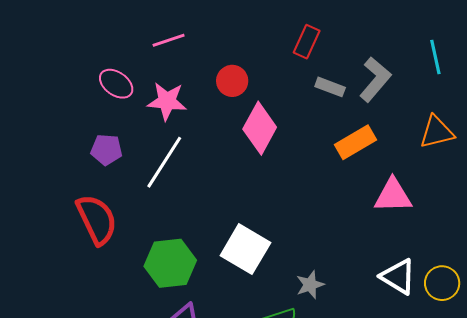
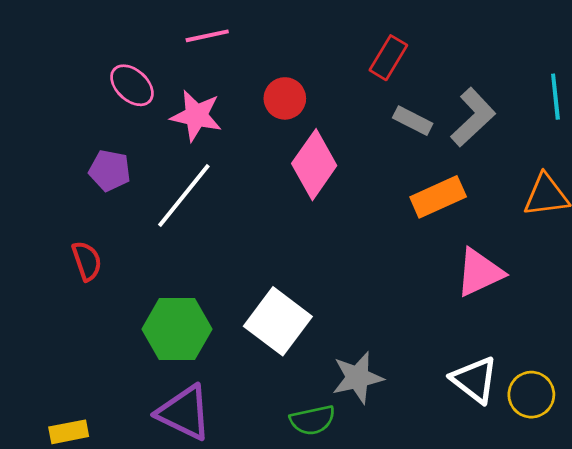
pink triangle: (393, 196) -> (480, 272), turned -30
red semicircle: (97, 219) -> (87, 261), size x0.6
gray star: (310, 285) -> (358, 378), size x1.4

